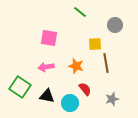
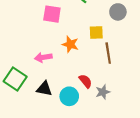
pink square: (49, 38) -> (52, 14), moved
orange star: (76, 66) -> (70, 44), moved
gray star: (112, 99) -> (103, 92), moved

